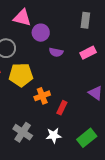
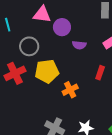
red rectangle: (62, 108) -> (100, 73), moved

